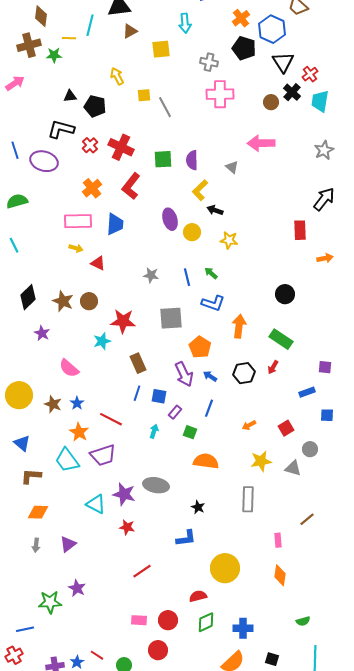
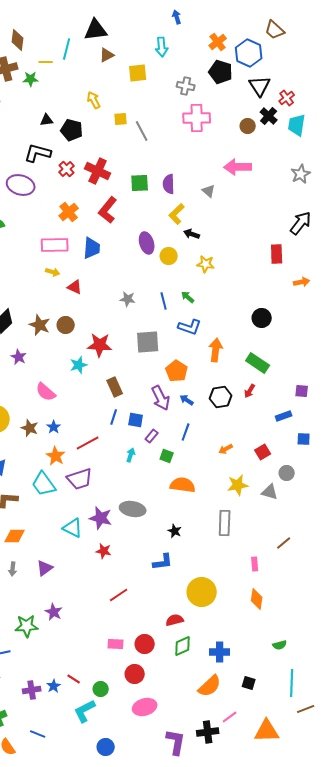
red line: (111, 419) -> (88, 443), turned -55

